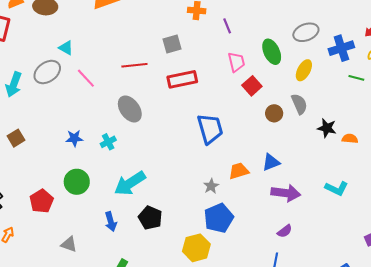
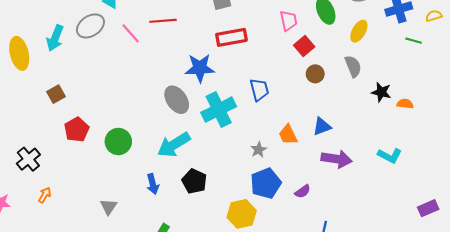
red line: (134, 65) -> (163, 21), moved
gray ellipse: (130, 109) -> (177, 100), moved
brown circle: (274, 113) -> (315, 74), moved
blue trapezoid: (210, 129) -> (259, 90), size x0.7
blue star: (74, 138) -> (200, 68), moved, size x1.6
cyan cross: (108, 142) -> (219, 110), moved, size x2.0
orange trapezoid: (239, 171) -> (288, 135), turned -100
red pentagon: (41, 201) -> (77, 130), moved
purple semicircle: (285, 231) -> (303, 191), moved
gray triangle: (69, 244) -> (109, 207), turned 42

